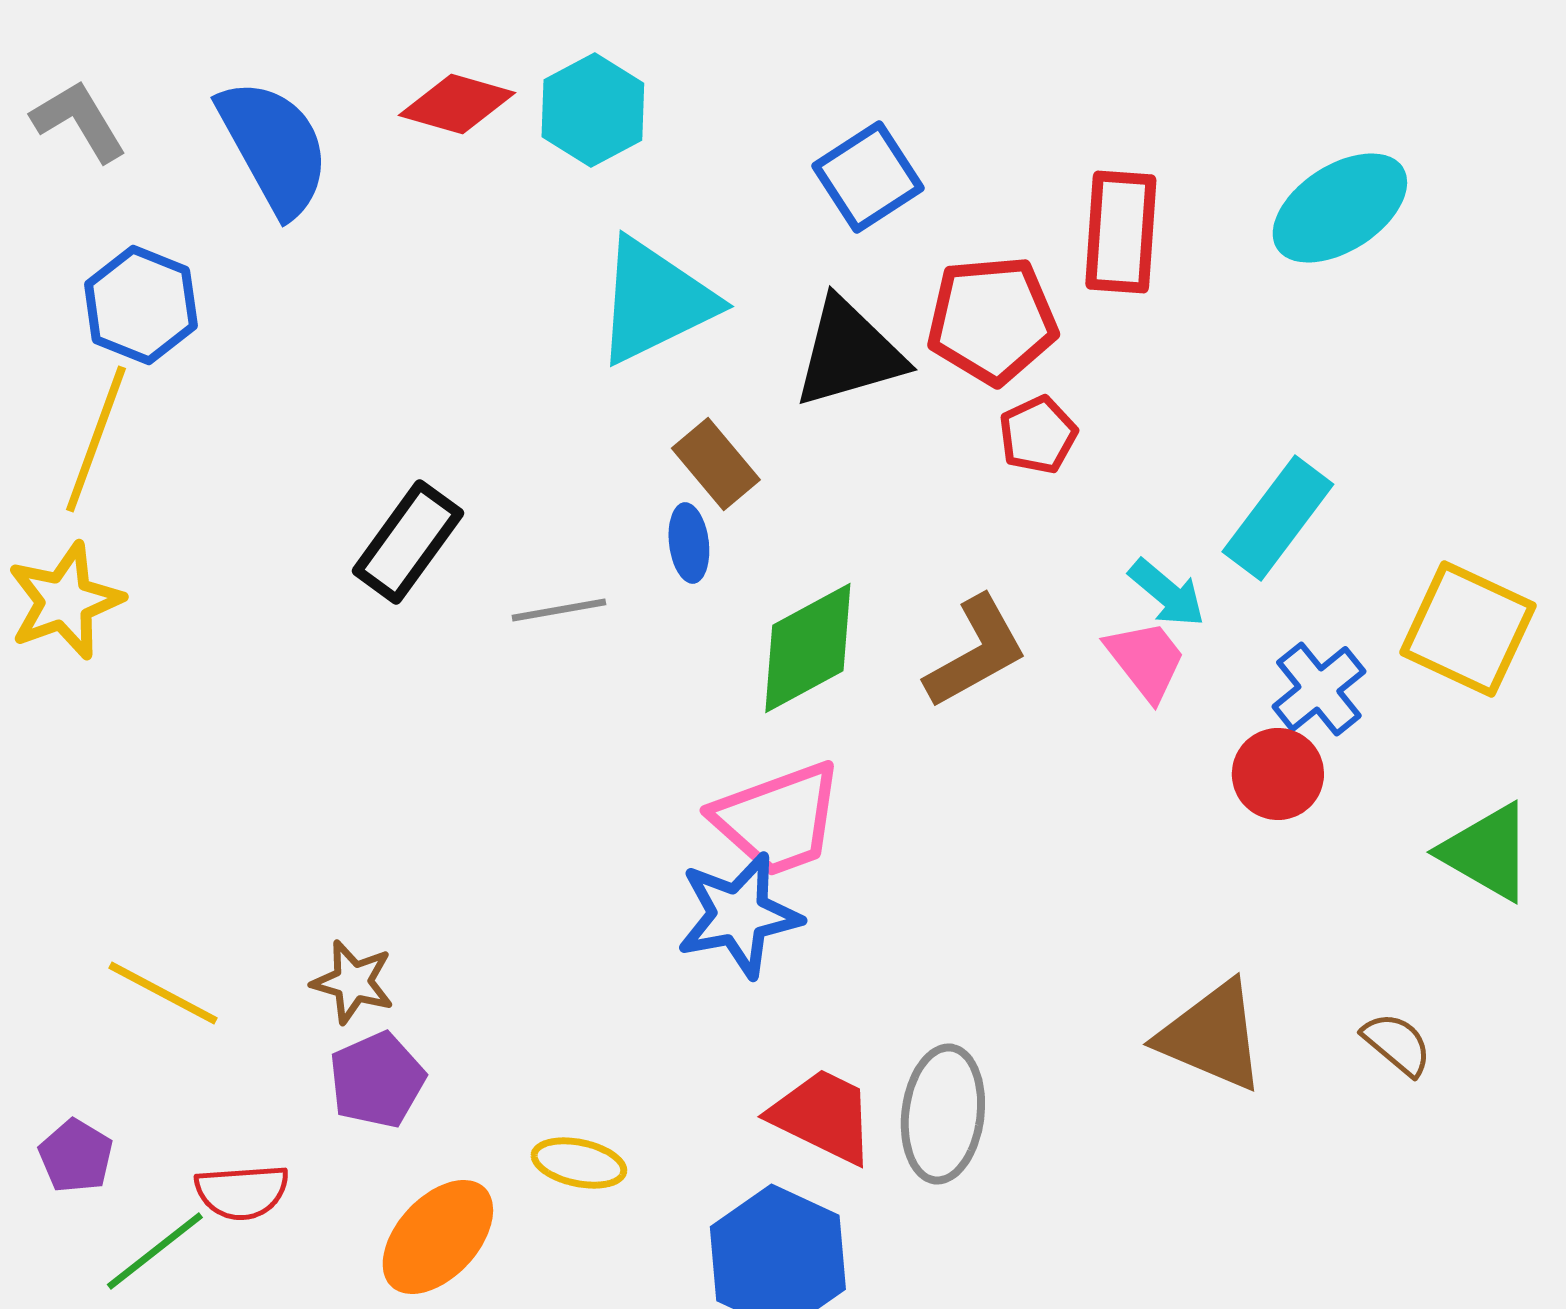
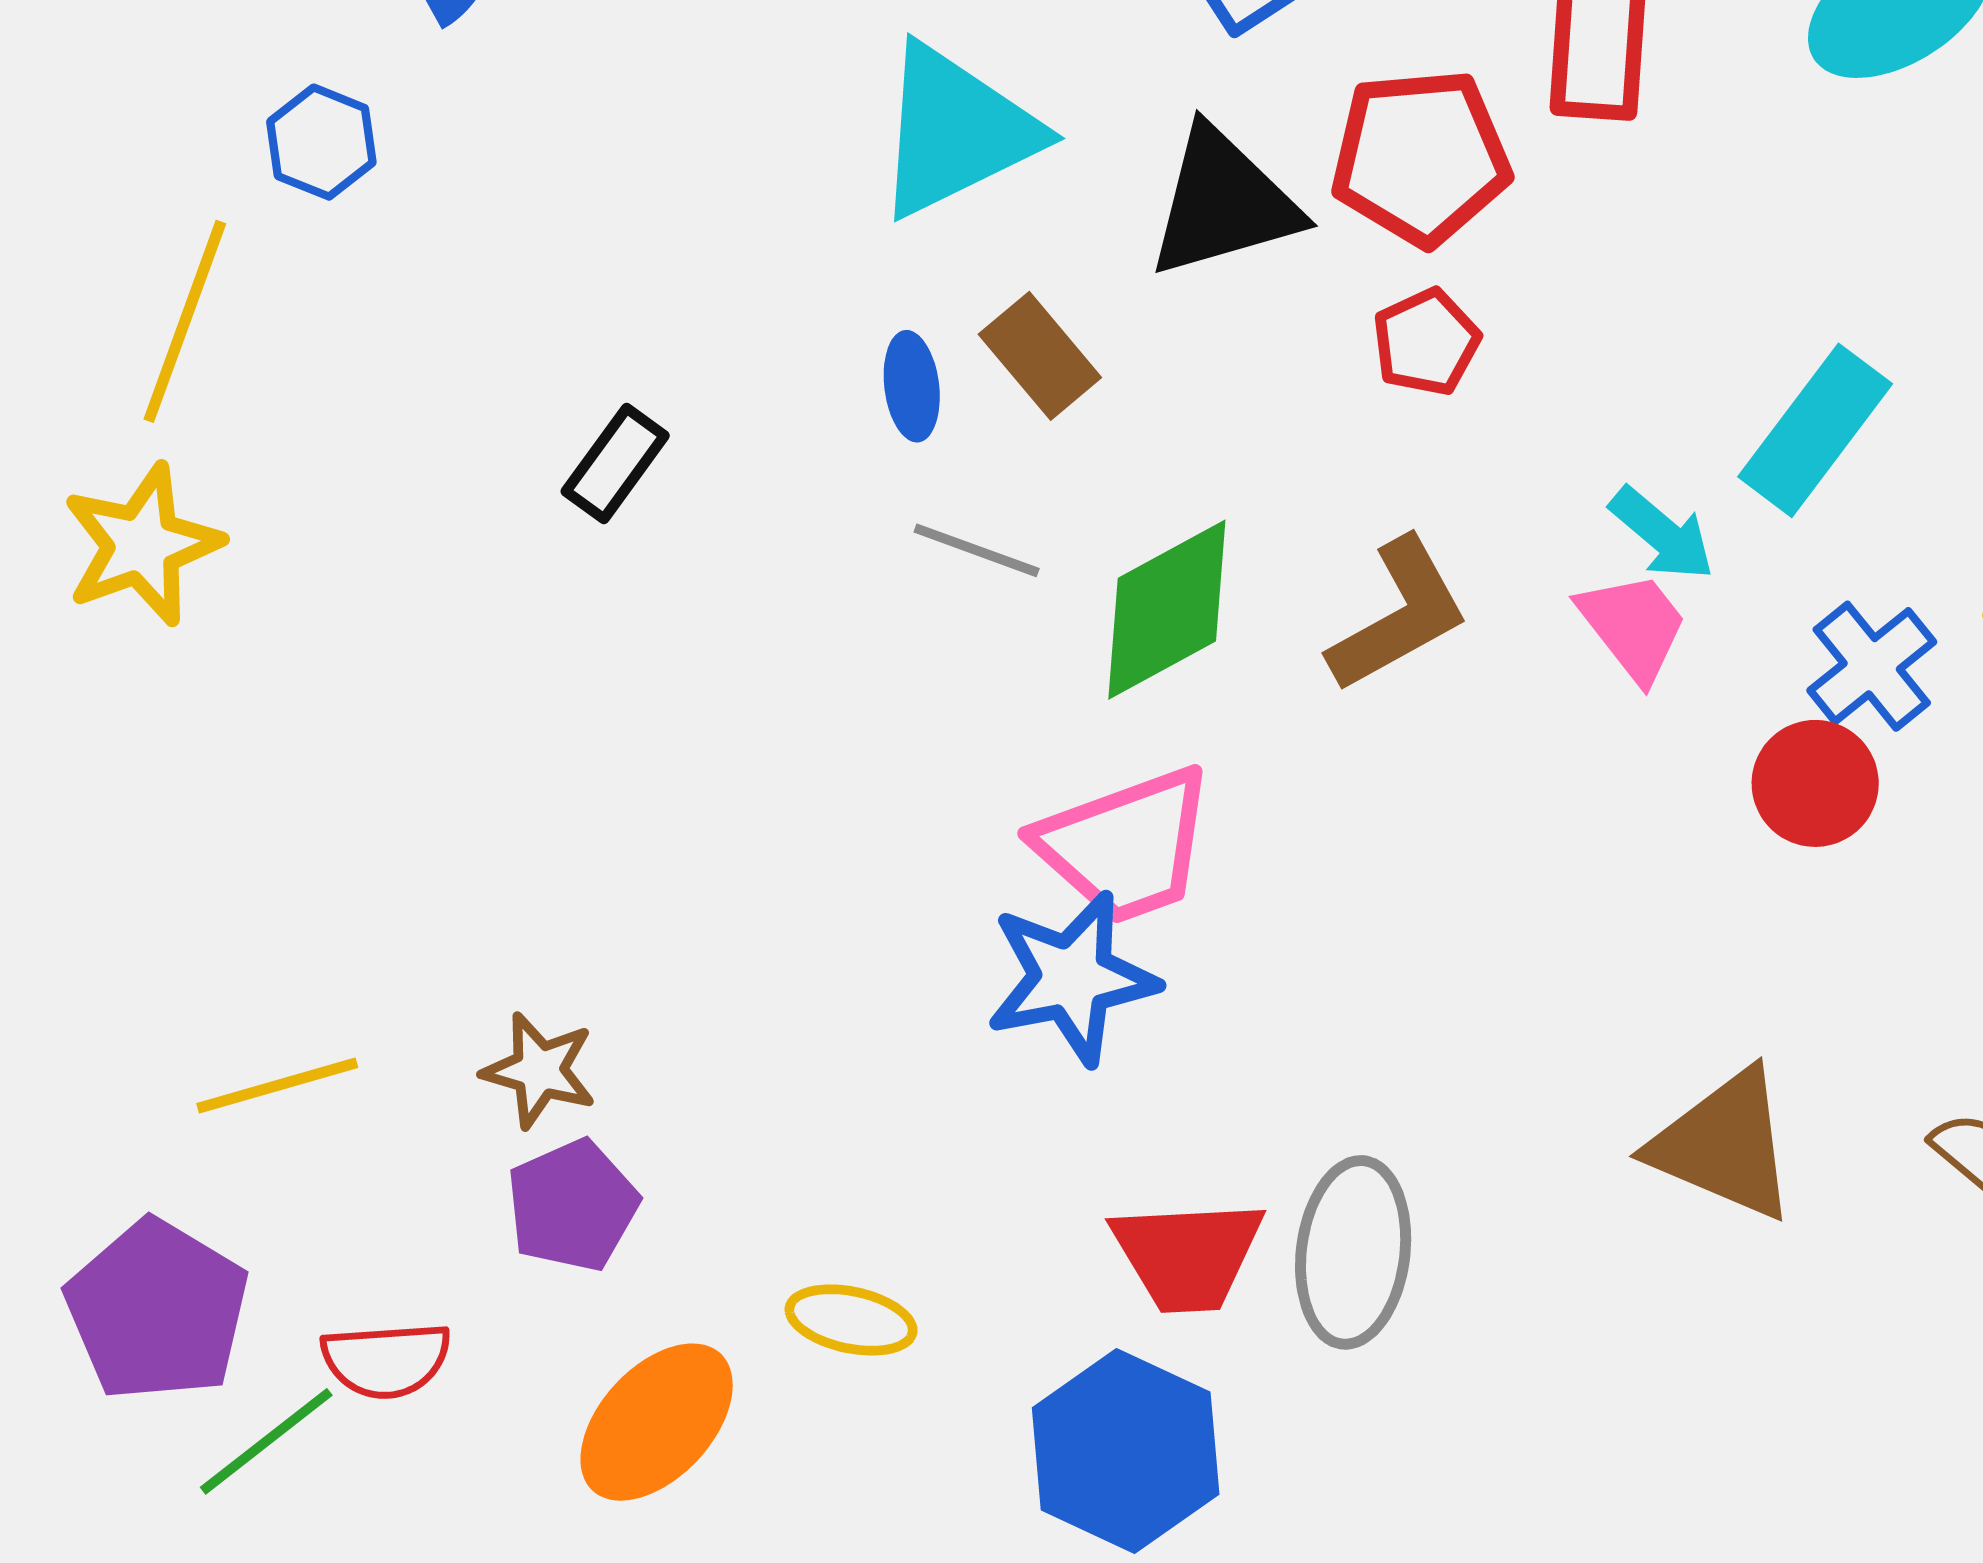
blue hexagon: (141, 305) -> (321, 142), moved, size x0.7
red pentagon: (1038, 435) -> (1426, 342), moved
black rectangle: (408, 542) -> (615, 463), size x0.7
blue ellipse: (689, 543) -> (912, 386), moved
gray line: (559, 610) -> (977, 550), moved, turned 30
yellow line: (163, 993) -> (277, 1085), turned -44
red trapezoid: (823, 1116) -> (1188, 1255), turned 151
purple pentagon: (76, 1156) -> (157, 1310), size x1.8

